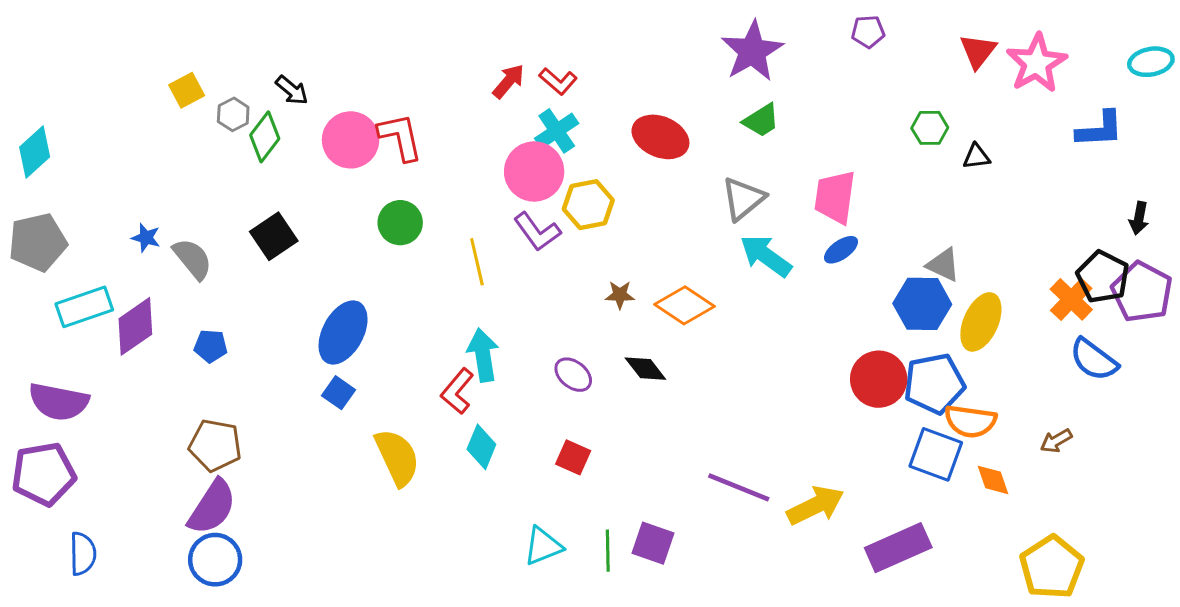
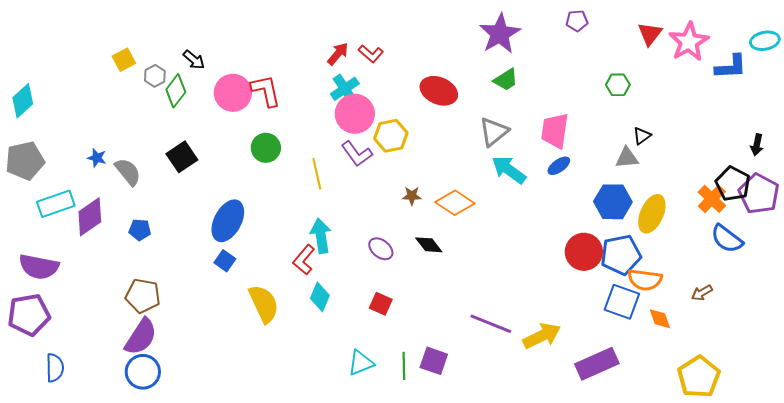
blue L-shape: (1100, 129) -> (731, 67), moved
cyan cross: (557, 131) -> (345, 89), moved
black triangle: (976, 156) -> (642, 136), moved, turned -30
gray triangle: (943, 265) -> (627, 158), moved, turned -30

